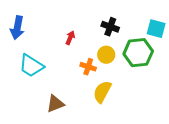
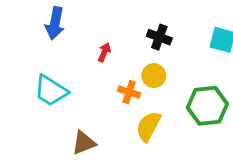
blue arrow: (17, 28) -> (55, 23), moved
green hexagon: (138, 53) -> (207, 106), moved

